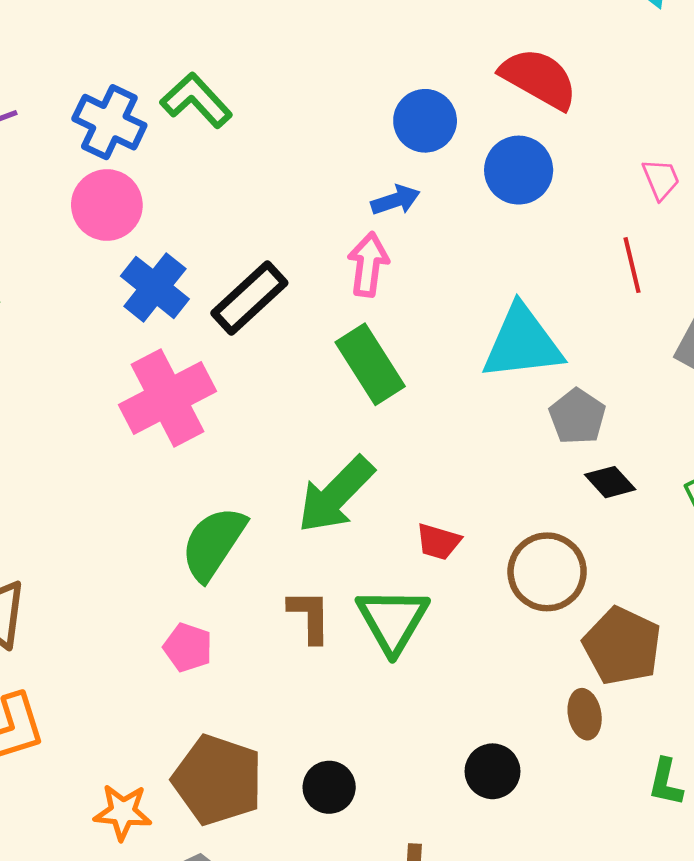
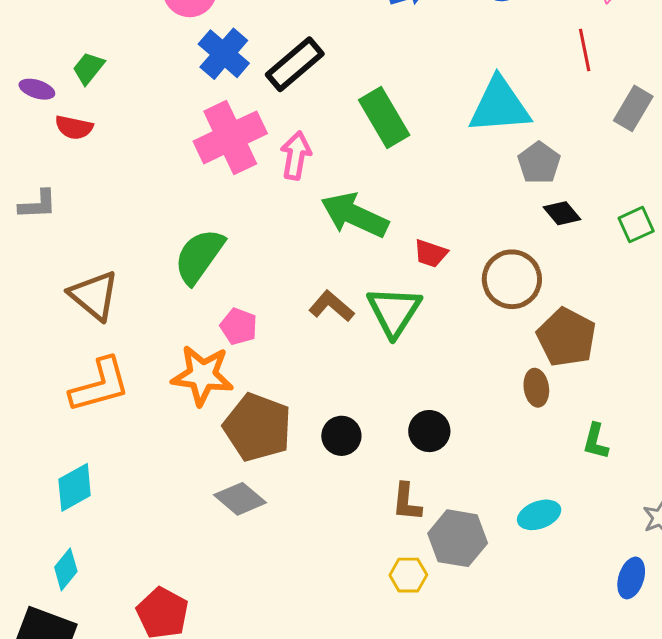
pink arrow: (368, 265) -> (296, 155), moved
green arrow: (336, 495) -> (355, 215), turned 68
green semicircle: (213, 543) -> (199, 256), moved
brown L-shape: (310, 616) -> (331, 306), turned -51
black circle: (493, 771) -> (429, 431), moved
orange star: (123, 812) -> (202, 375), moved, size x1.4

